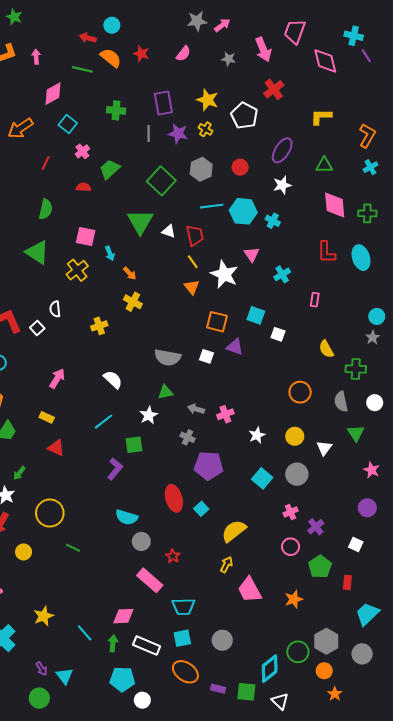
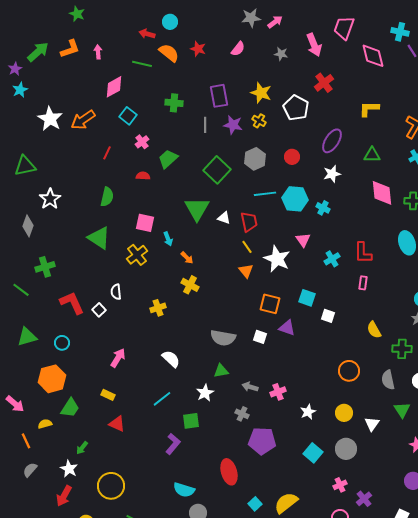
red L-shape: (326, 252) -> (363, 253), moved
cyan square: (201, 509) -> (255, 504), moved

